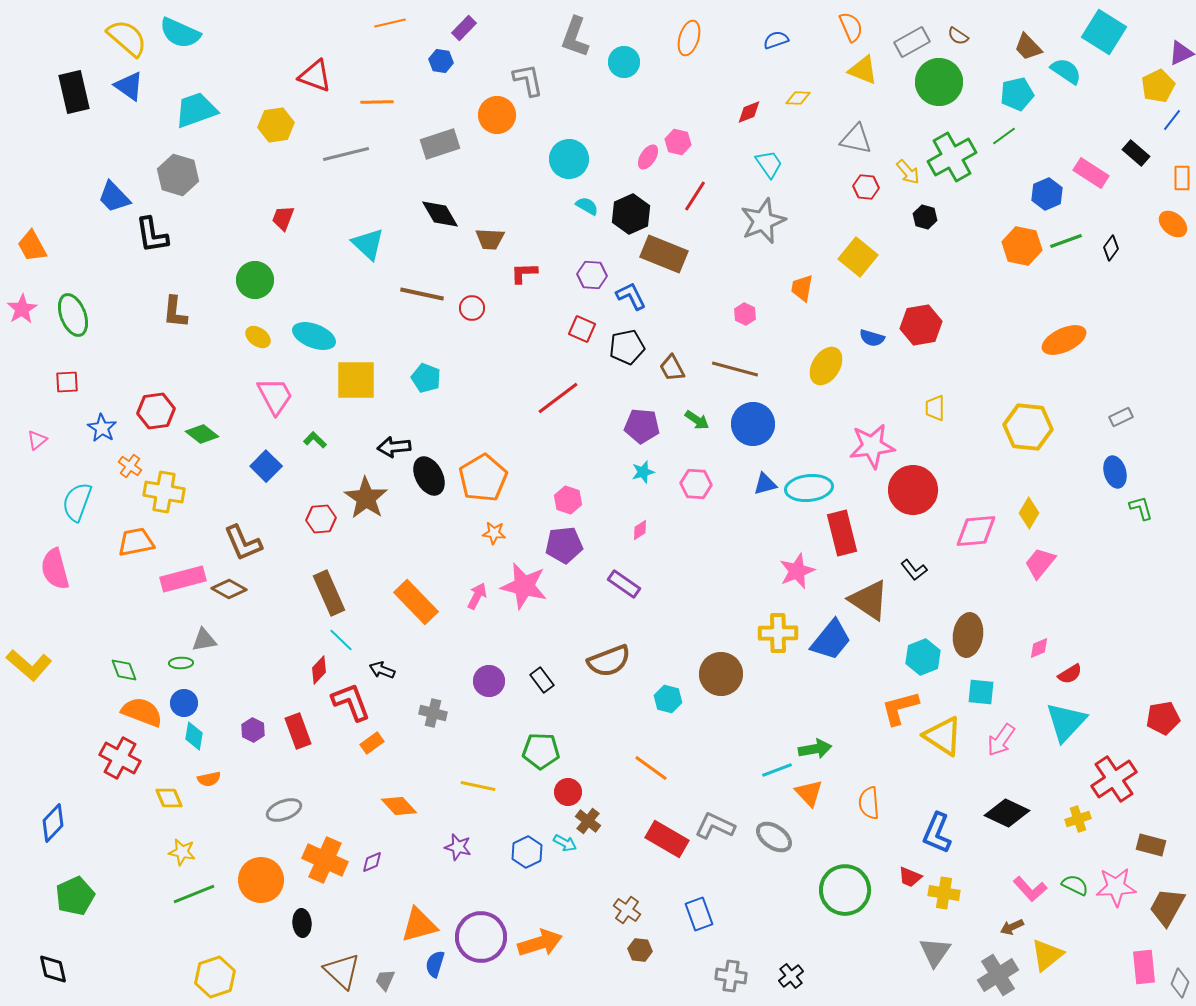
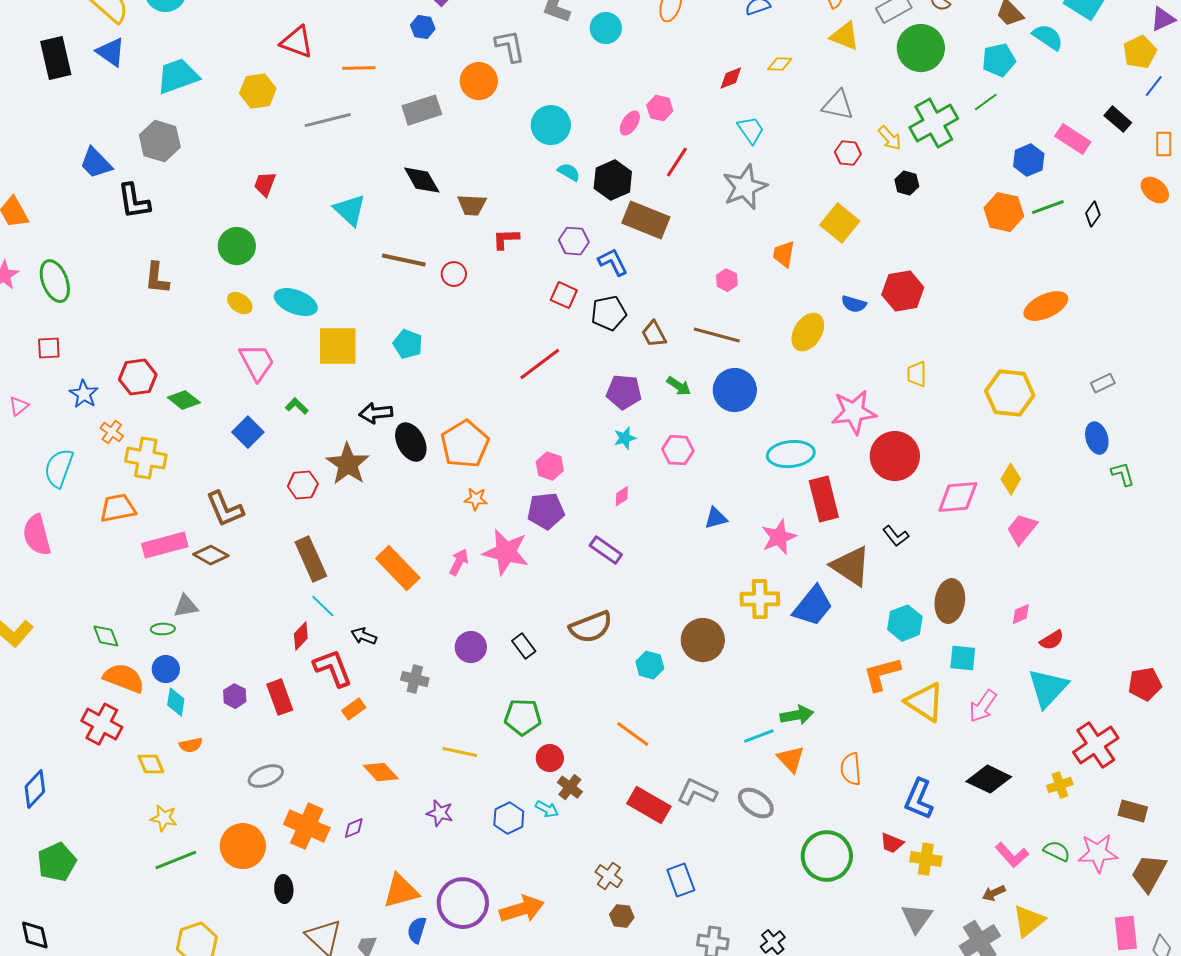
blue triangle: (765, 484) -> (716, 518), moved

